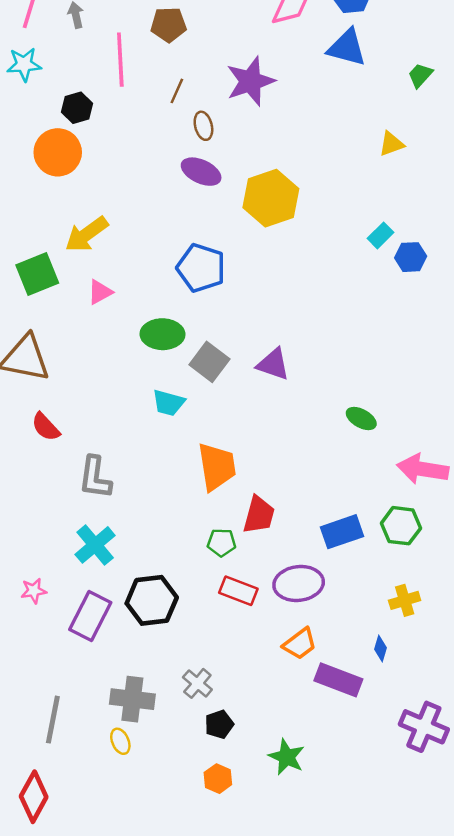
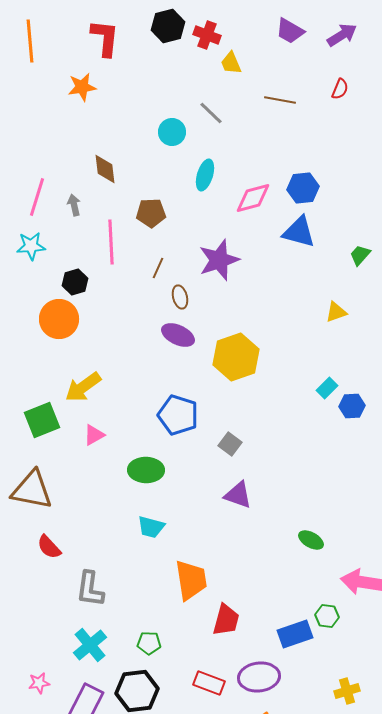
gray square: (209, 362) -> (230, 444), moved, size x0.7
green hexagon: (401, 526) -> (327, 616), moved, size x0.7
green pentagon: (222, 543) -> (149, 643), moved

